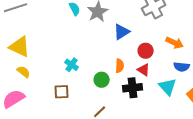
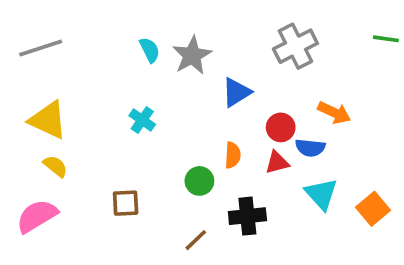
cyan cross: (72, 65) -> (142, 120), moved
blue semicircle: (182, 67) -> (310, 148), moved
red triangle: (144, 70) -> (277, 163), turned -48
black cross: (133, 88) -> (247, 216), moved

